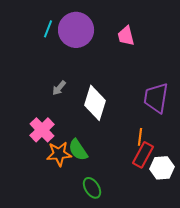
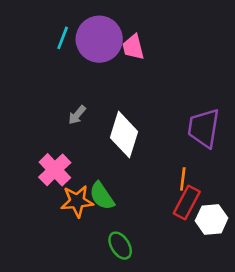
pink trapezoid: (126, 36) -> (133, 47), moved

